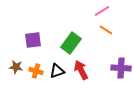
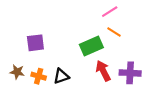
green rectangle: (71, 43) -> (91, 46), moved, turned 30
red arrow: (81, 70) -> (103, 71), moved

